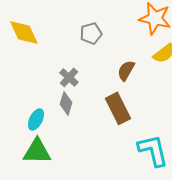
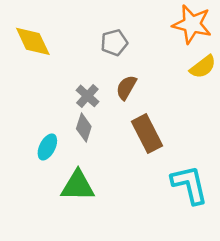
brown semicircle: (126, 70) -> (126, 87), moved
green triangle: (37, 151) -> (78, 186), moved

